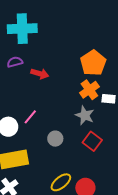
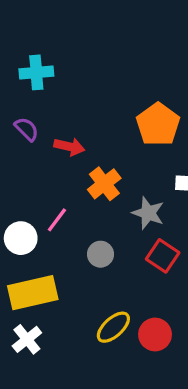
cyan cross: (22, 29) -> (36, 72), size x0.7
purple semicircle: (15, 62) -> (27, 129), turned 63
orange cross: (89, 90) -> (104, 184), moved

